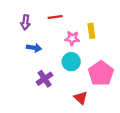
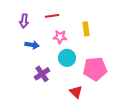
pink star: (72, 38) -> (60, 37), moved
pink pentagon: (101, 73) -> (95, 69), turned 30

